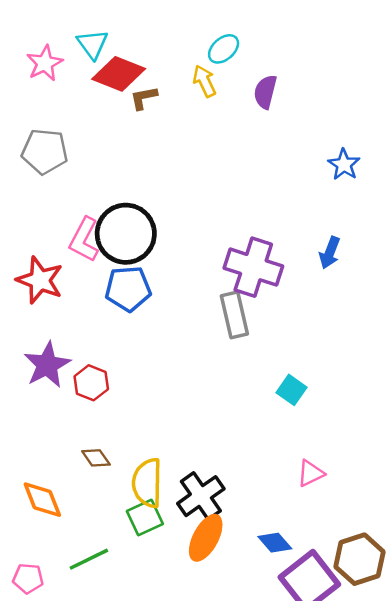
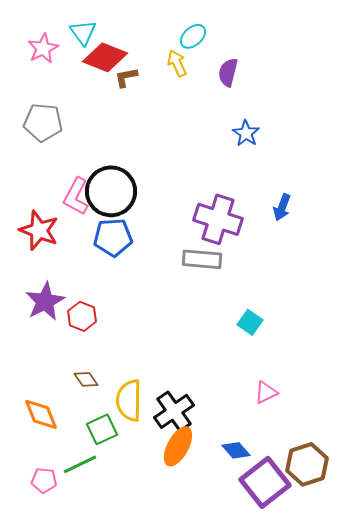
blue star: (344, 165) -> (246, 133), moved
gray rectangle: (234, 315) -> (202, 259), turned -72
green square: (145, 518) -> (102, 429), moved
pink pentagon: (28, 578) -> (44, 480), moved

